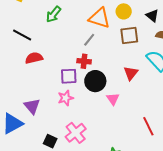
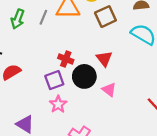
gray line: (89, 40) -> (43, 17), moved
red cross: (84, 61) -> (66, 59), turned 32
red triangle: (131, 73) -> (104, 59), moved

